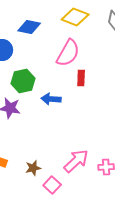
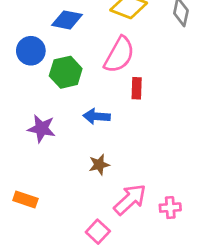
green hexagon: (23, 81) -> (66, 72), moved
brown star: (33, 168) -> (99, 165), moved

